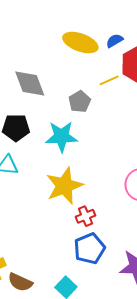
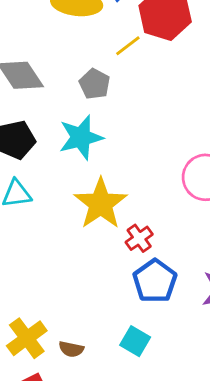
brown semicircle: (20, 282) -> (71, 349), size x0.7

